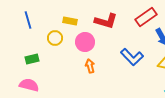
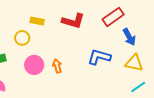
pink circle: (85, 42) -> (34, 65), moved
blue L-shape: (132, 57) -> (99, 57), turned 150

